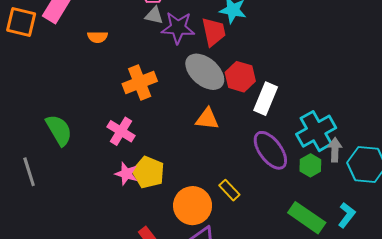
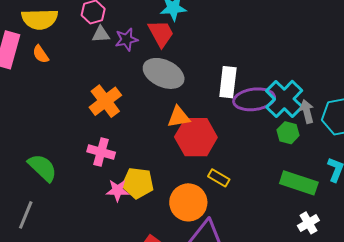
purple star: (178, 28) -> (126, 39), size x0.7
orange semicircle: (98, 37) -> (41, 54), moved, turned 72
red hexagon: (240, 77) -> (196, 137), moved, size x1.4
purple ellipse: (270, 150) -> (254, 99), moved, turned -45
gray line: (29, 172) -> (26, 215), turned 56

